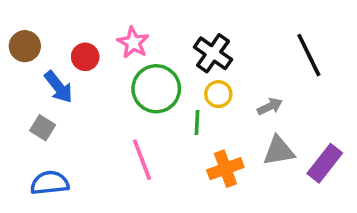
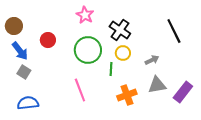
pink star: (133, 43) -> (85, 15), moved
red circle: (85, 57) -> (48, 40), moved
blue arrow: (59, 87) -> (20, 51), moved

